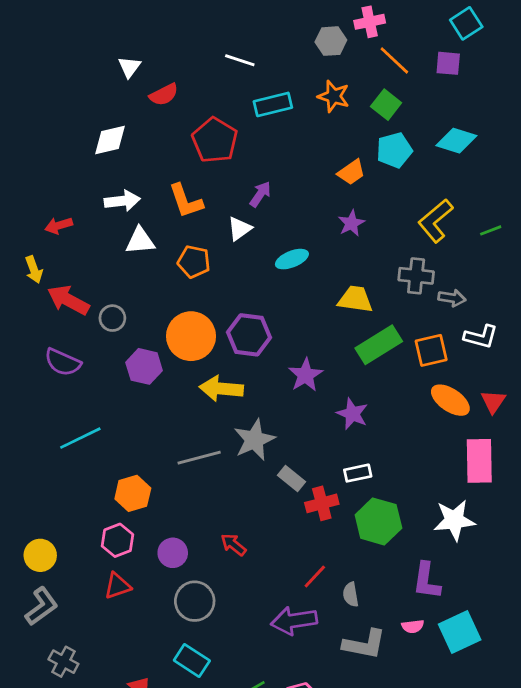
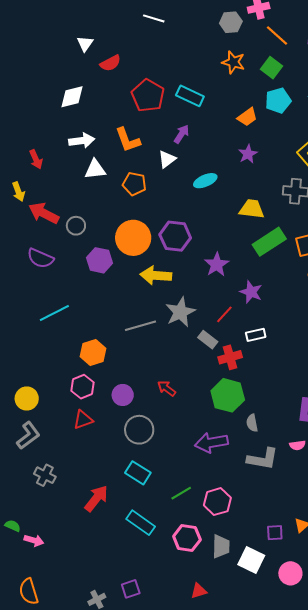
white line: (240, 60) -> (154, 18), moved
cyan rectangle: (273, 104) -> (190, 96), moved, turned 40
red arrow: (59, 226) -> (36, 159), turned -96
green hexagon: (378, 521) -> (228, 395), moved
red line: (315, 577) -> (224, 314), moved

